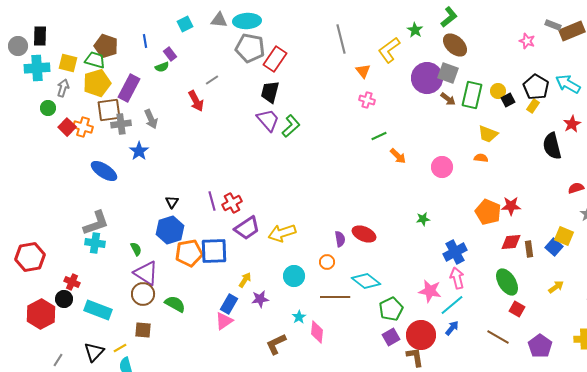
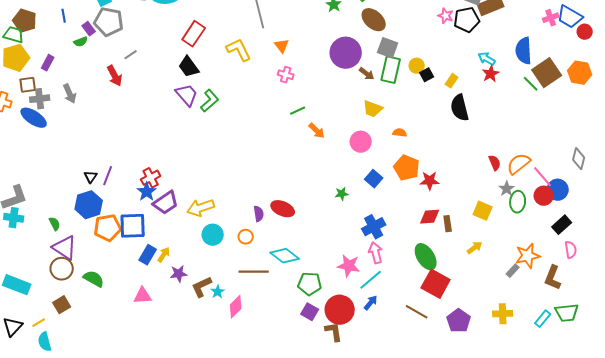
gray pentagon: (250, 48) -> (109, 22), moved
yellow L-shape: (389, 50) -> (239, 50), moved, turned 100
gray square: (448, 73) -> (388, 48), moved
cyan arrow: (568, 84) -> (487, 59), size x0.7
black pentagon: (536, 87) -> (467, 20), moved, turned 30
purple rectangle: (129, 88) -> (48, 63), size x0.6
black trapezoid: (270, 92) -> (189, 67), turned -50
brown square: (109, 110) -> (28, 85), size x0.7
red star: (572, 124) -> (491, 74), moved
yellow trapezoid: (488, 134) -> (373, 109), moved
black semicircle: (552, 146) -> (460, 108), moved
blue star: (139, 151) -> (147, 192), moved
blue ellipse: (104, 171) -> (34, 118), moved
red semicircle: (576, 188) -> (495, 163), turned 84
purple line: (212, 201) -> (108, 176), moved, turned 36
orange pentagon: (488, 212) -> (407, 168), moved
blue square: (554, 247) -> (374, 179), moved
cyan circle: (294, 276) -> (213, 235), moved
yellow arrow: (556, 287) -> (475, 248), moved
blue rectangle: (229, 304) -> (148, 255), moved
green pentagon: (391, 309) -> (310, 284), turned 30
red square: (517, 309) -> (436, 284), size x1.8
pink triangle: (224, 321) -> (143, 296), turned 30
brown square: (143, 330) -> (62, 305), turned -36
pink diamond: (317, 332) -> (236, 307), turned 40
purple square: (391, 337) -> (310, 312), turned -30
brown L-shape: (276, 344) -> (202, 287), moved

